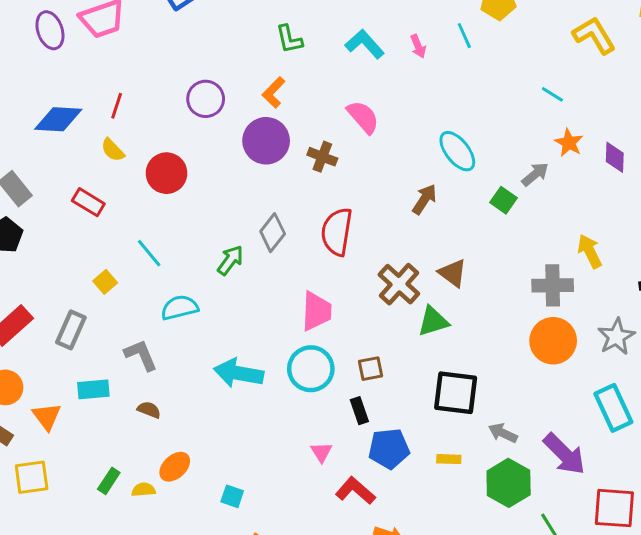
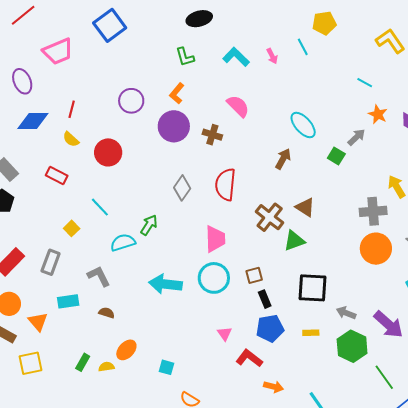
purple ellipse: (50, 30) -> (22, 81), moved
green arrow: (230, 260) -> (149, 225), moved
black rectangle: (359, 411) -> (265, 299), moved

